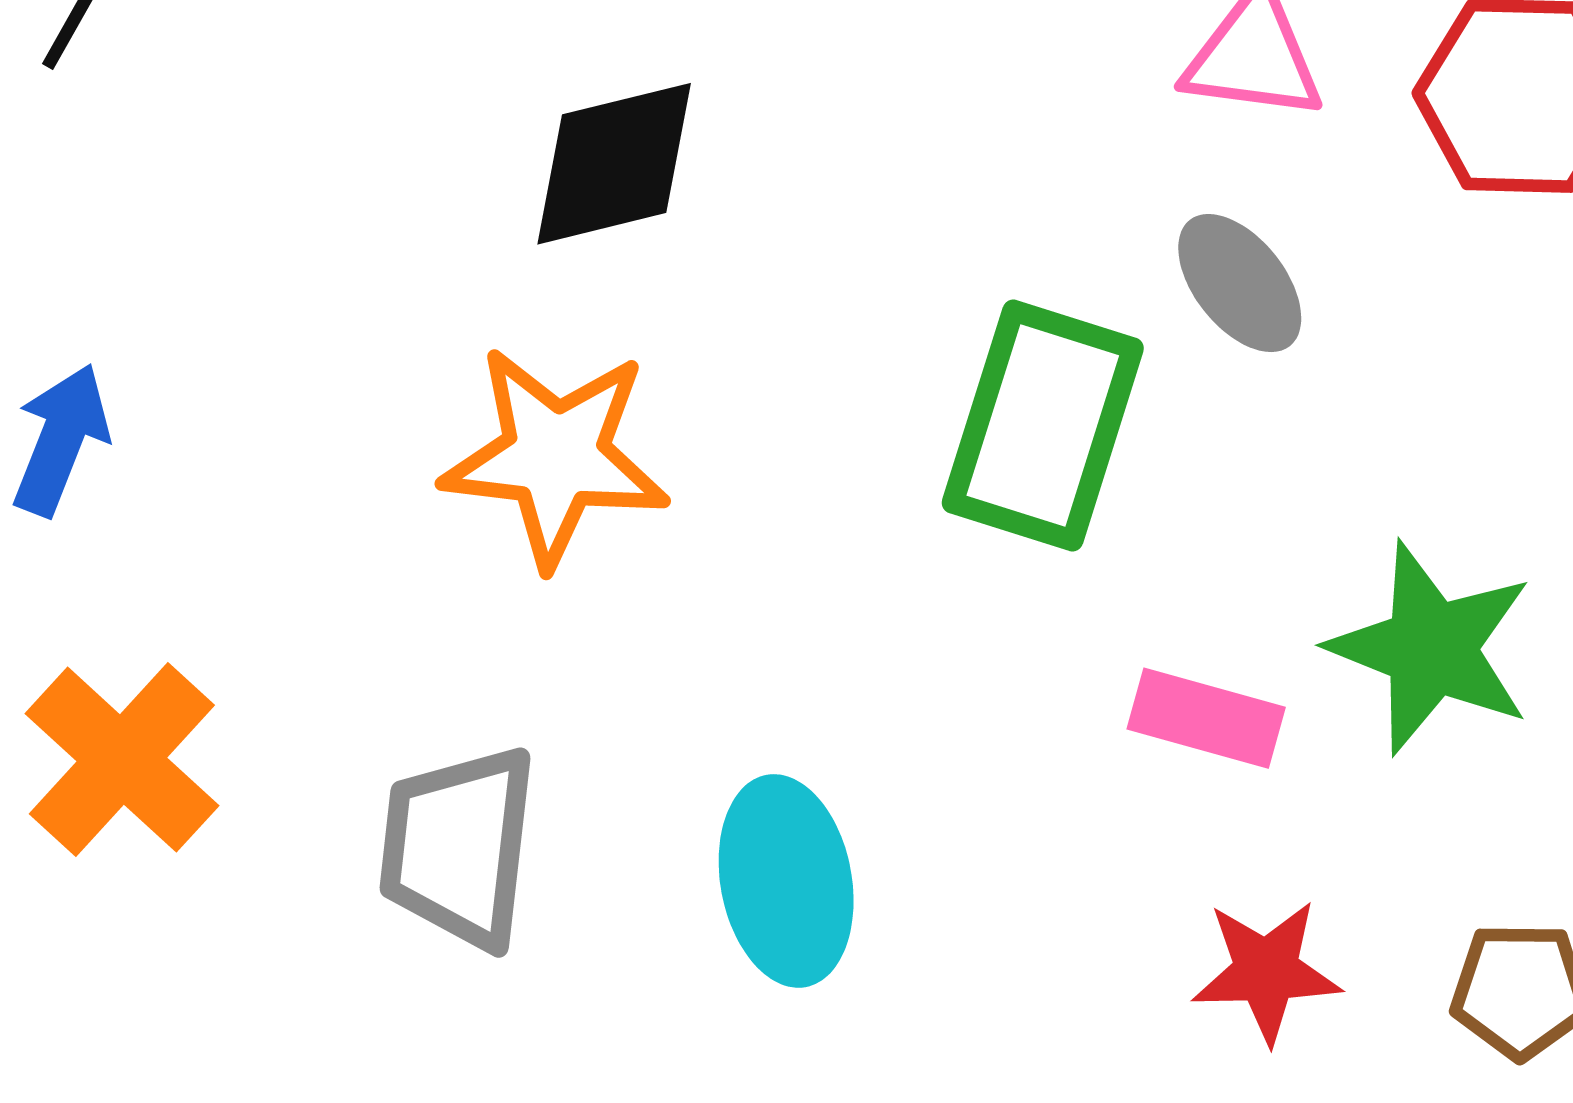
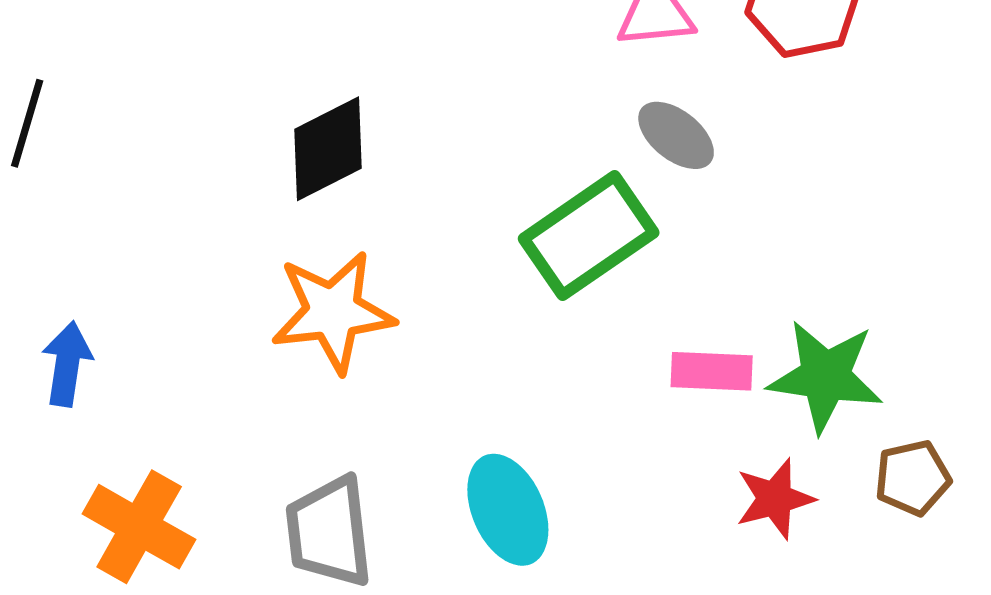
green rectangle: (1043, 426) -> (589, 236), turned 51
green star: (1431, 648) -> (825, 376), moved

